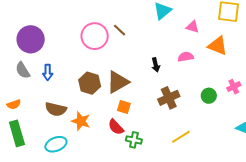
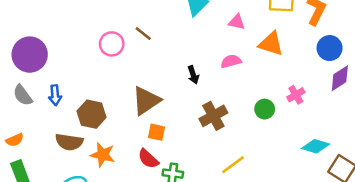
pink circle: (95, 36) -> (112, 44), size x0.7
brown hexagon: (90, 83) -> (92, 114), moved

